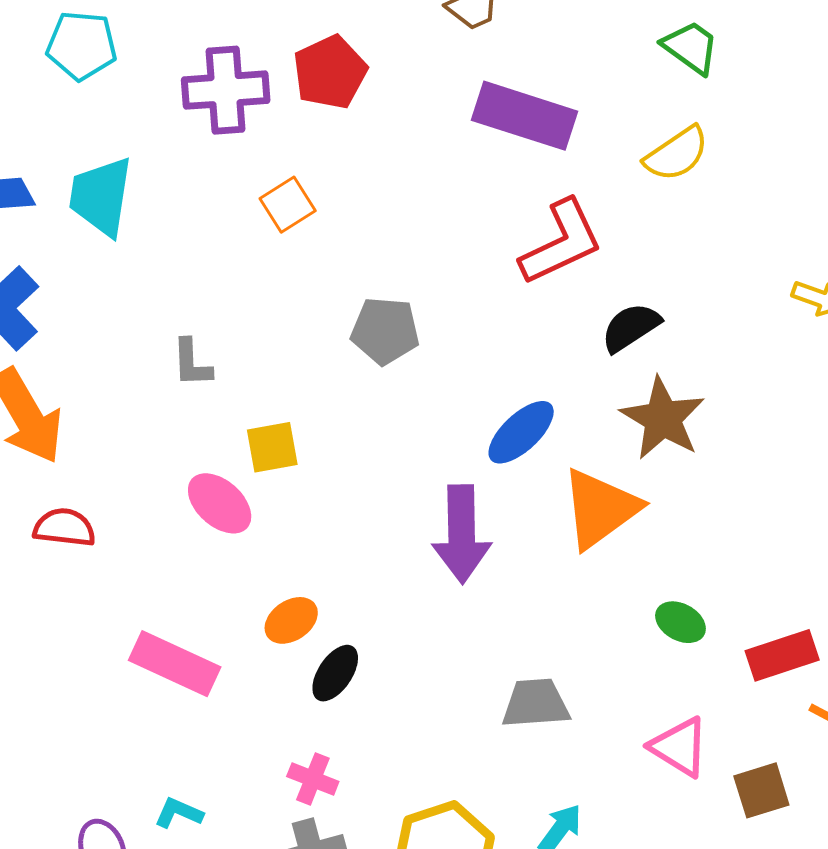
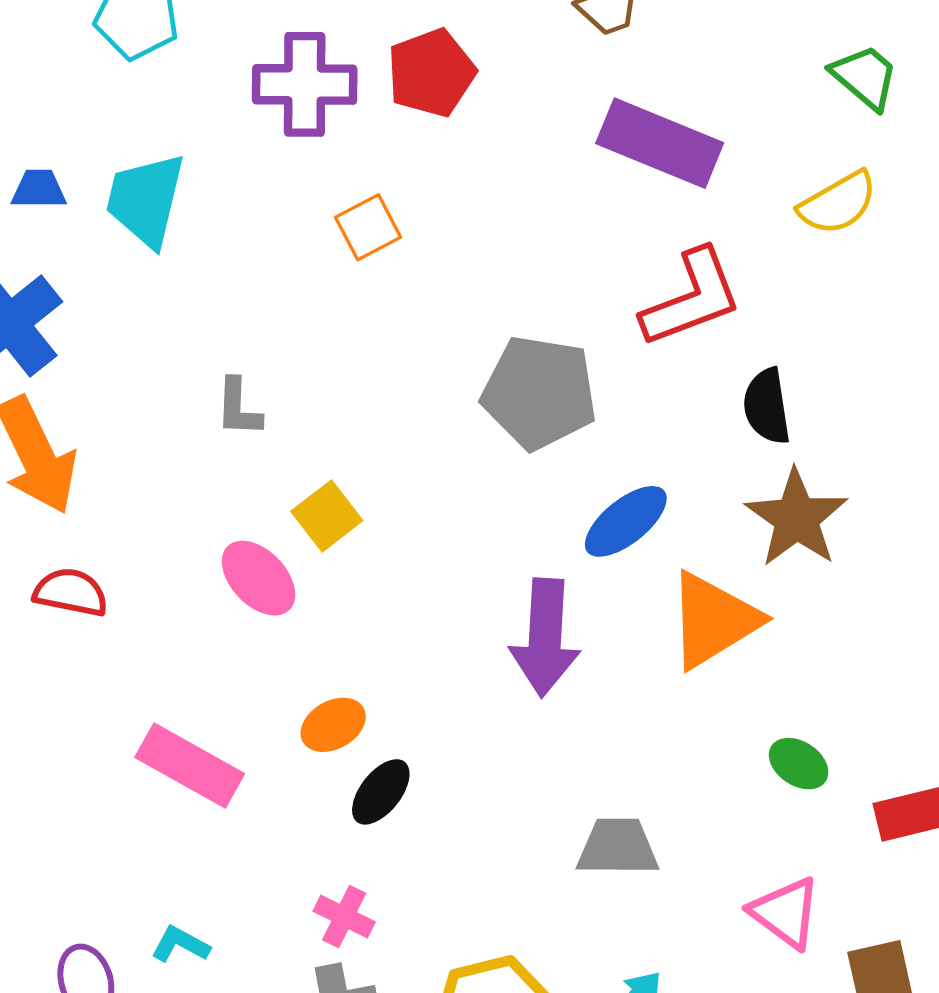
black semicircle: (631, 327) -> (767, 406), turned -70
gray pentagon: (385, 331) -> (539, 393), moved, size x1.4
yellow square: (272, 447) -> (327, 516), turned -32

